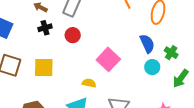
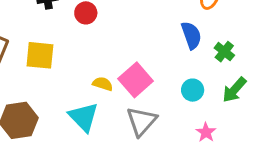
pink square: (108, 59) -> (136, 80), moved
cyan circle: (152, 67) -> (193, 90), moved

